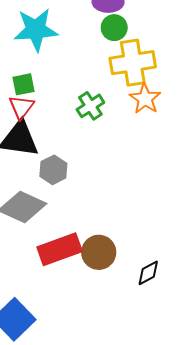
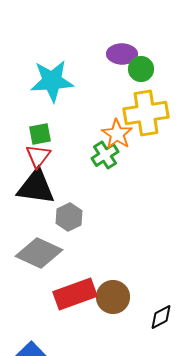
green circle: (114, 28) -> (141, 69), moved
orange star: (145, 99) -> (117, 134), moved

